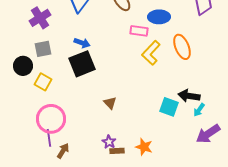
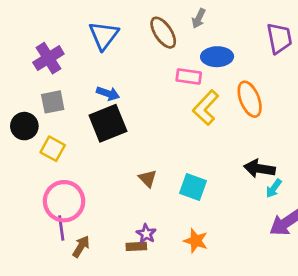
cyan square: (169, 107) -> (193, 187), moved
brown rectangle: (117, 151) -> (136, 246), moved

